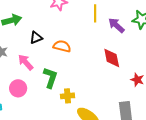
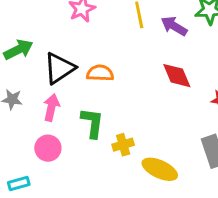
black triangle: (36, 38) -> (59, 68), size x1.6
pink arrow: (26, 62) -> (51, 107), turned 66

